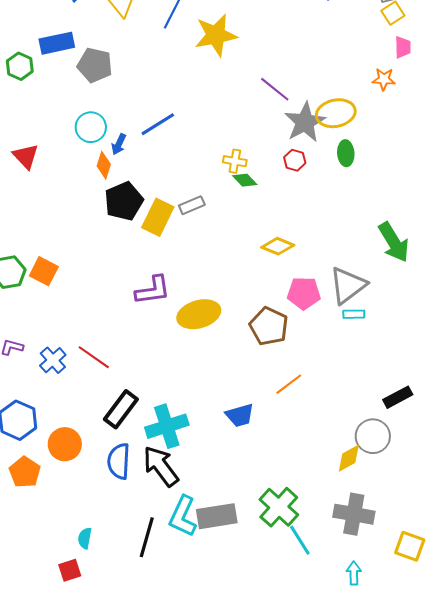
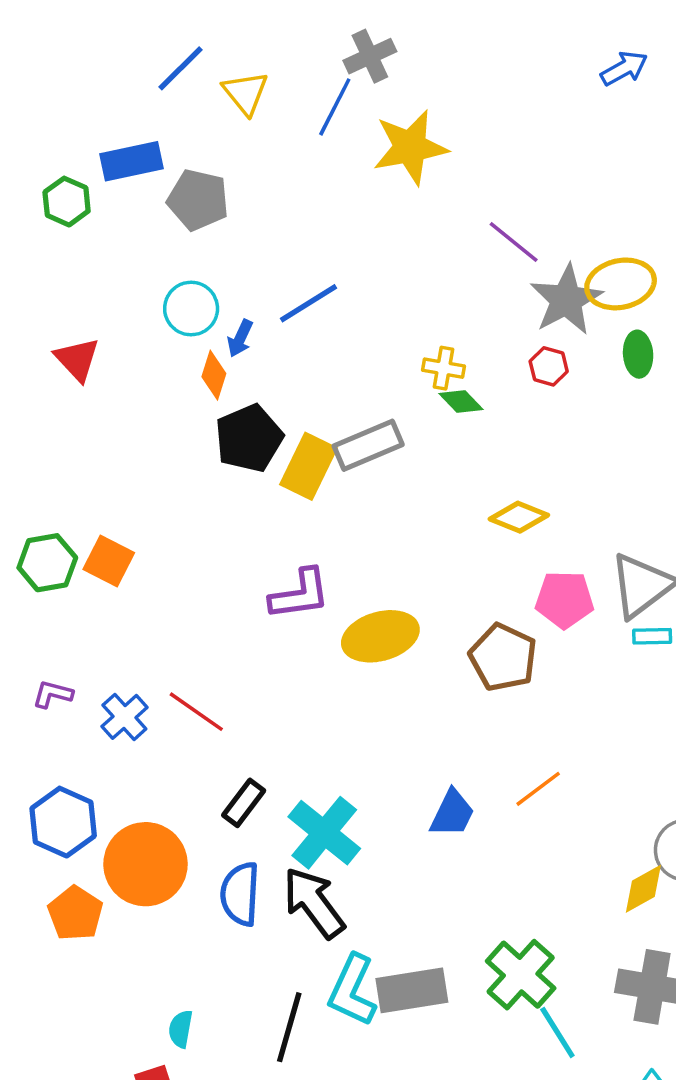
gray rectangle: (192, 205) -> (368, 445), size x1.5
orange line: (289, 384) -> (538, 789), moved
black rectangle: (121, 409) -> (244, 803), size x0.7
blue trapezoid: (240, 415) -> (452, 813), turned -48
cyan cross: (167, 426) -> (324, 833), turned -33
orange circle: (65, 444) -> (145, 864), size x1.4

